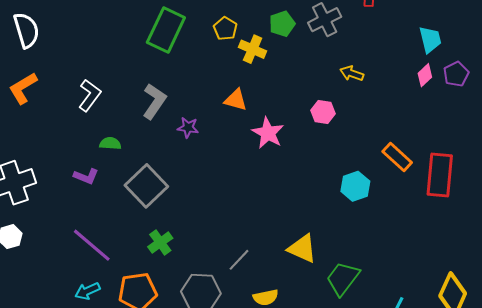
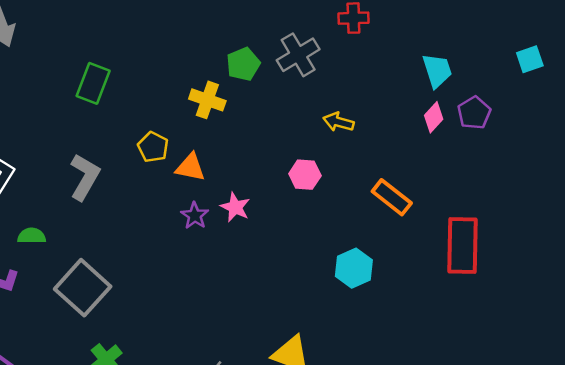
yellow pentagon: (225, 29) -> (153, 147), moved
green rectangle: (166, 30) -> (93, 83), size x0.7
purple star: (188, 128) -> (195, 216), moved, turned 30
pink star: (268, 133) -> (235, 207), size x0.7
orange rectangle: (397, 157) -> (392, 197), moved

